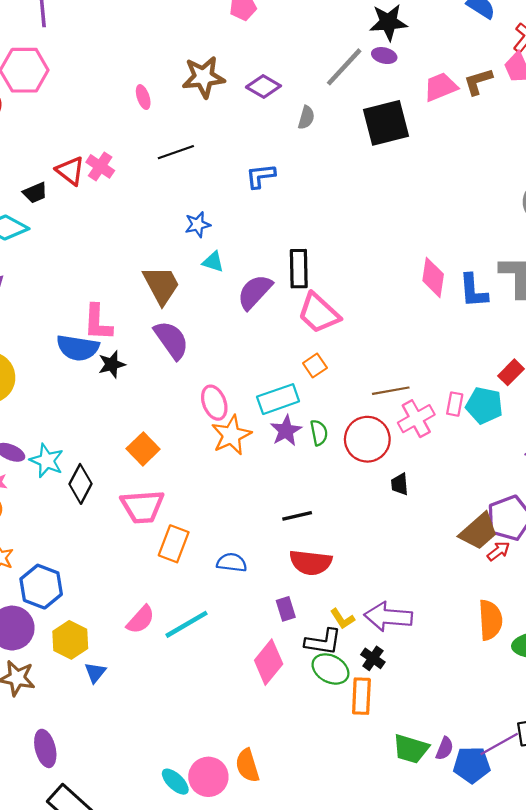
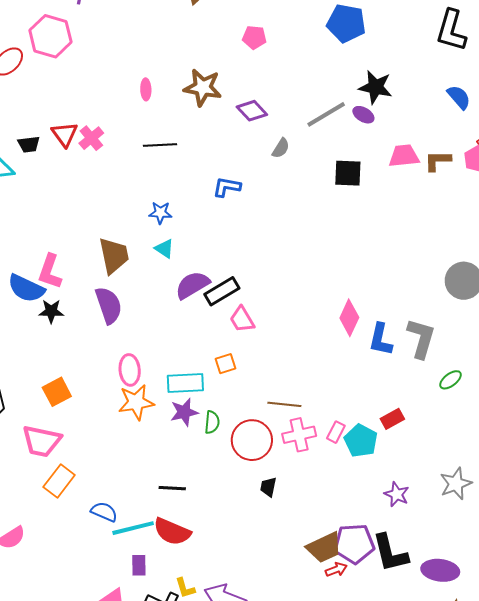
black square: (386, 123) -> (348, 173), size x0.7
black rectangle: (299, 269) -> (222, 291), moved, turned 44
pink trapezoid: (319, 313) -> (242, 319), size x0.7
cyan line: (186, 624) -> (133, 528), moved

